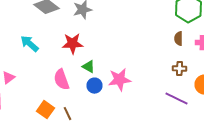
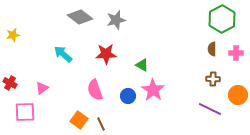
green triangle: (88, 67) -> (142, 65), moved
pink star: (120, 80) -> (153, 90), turned -30

